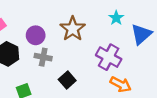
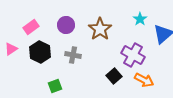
purple circle: (36, 35) -> (66, 25), moved
black square: (67, 80) -> (114, 76), moved

